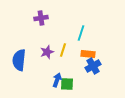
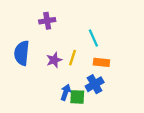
cyan line: (81, 33) -> (93, 38), turned -42
blue semicircle: (19, 60) -> (22, 53), moved
blue cross: (93, 66) -> (95, 84), moved

